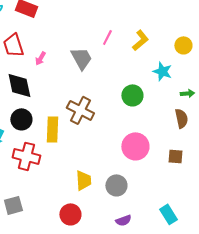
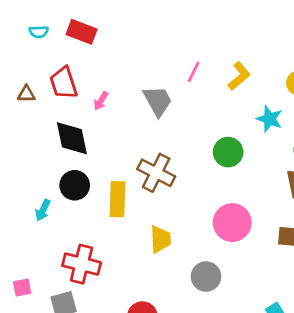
red cross: (26, 156) -> (82, 264), moved
yellow trapezoid: (83, 180) -> (160, 239), moved

